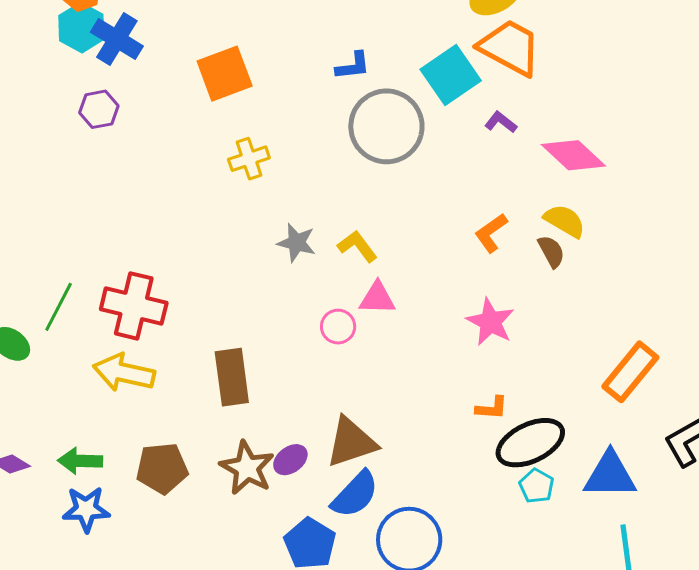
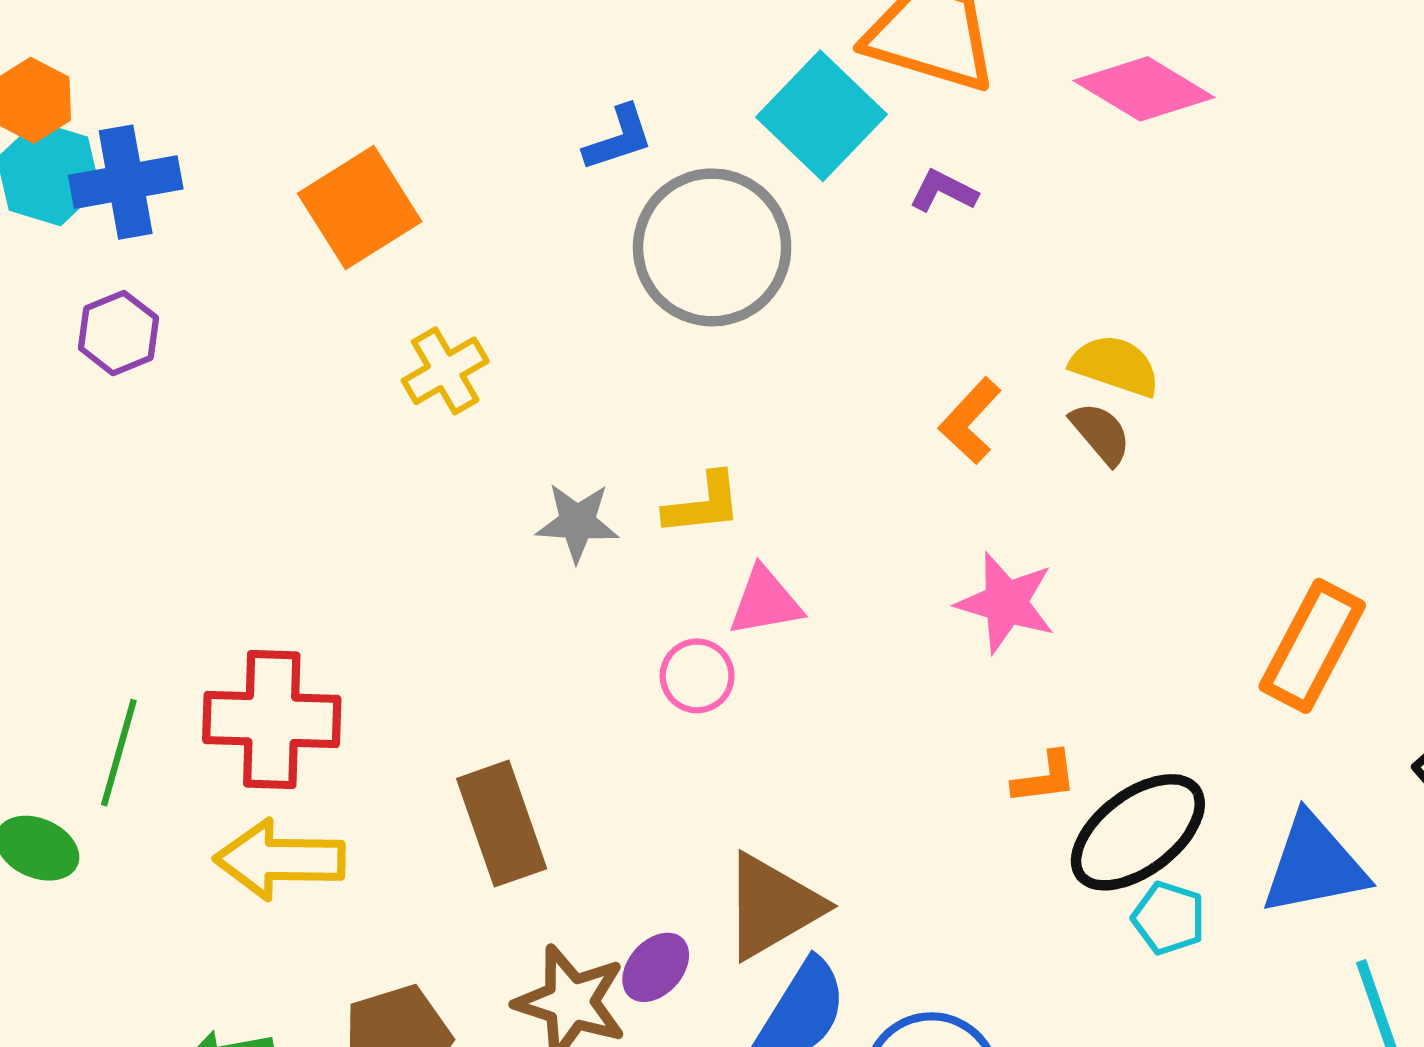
blue cross: (117, 39) -> (126, 182), turned -30
pink diamond: (573, 155) -> (1144, 89), moved
yellow L-shape: (357, 246) -> (703, 504), turned 132

